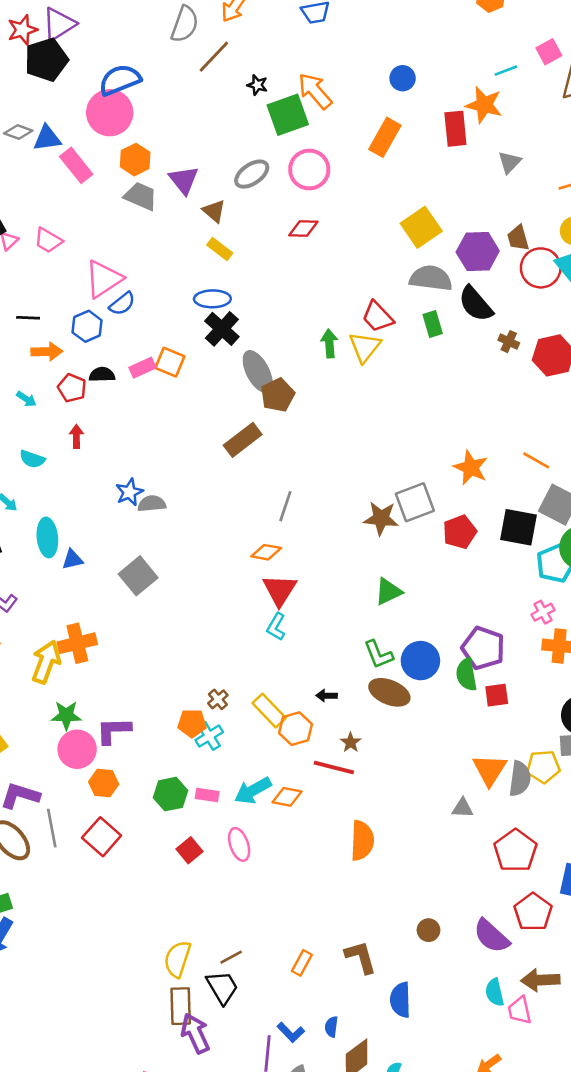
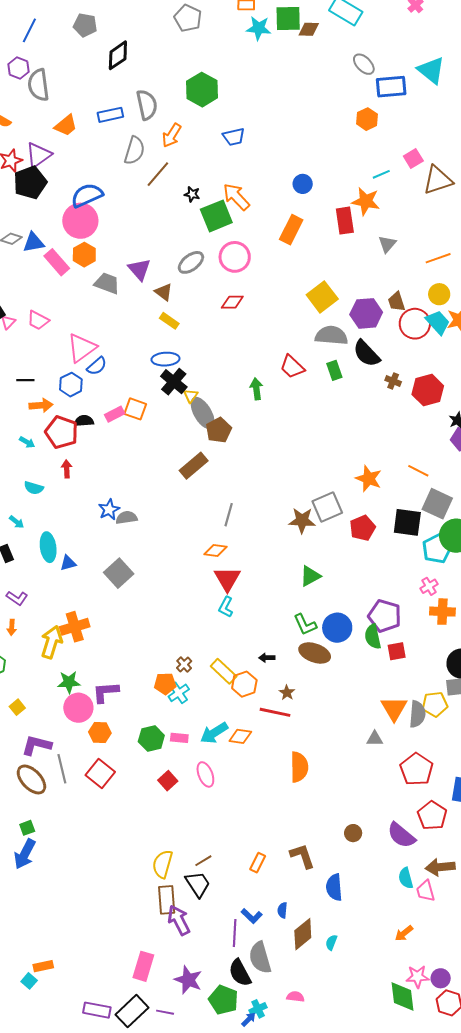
orange hexagon: (135, 160) -> (84, 255), moved
yellow triangle: (365, 347) -> (191, 396), moved, size x0.6
red pentagon: (72, 388) -> (62, 432), size x1.5

